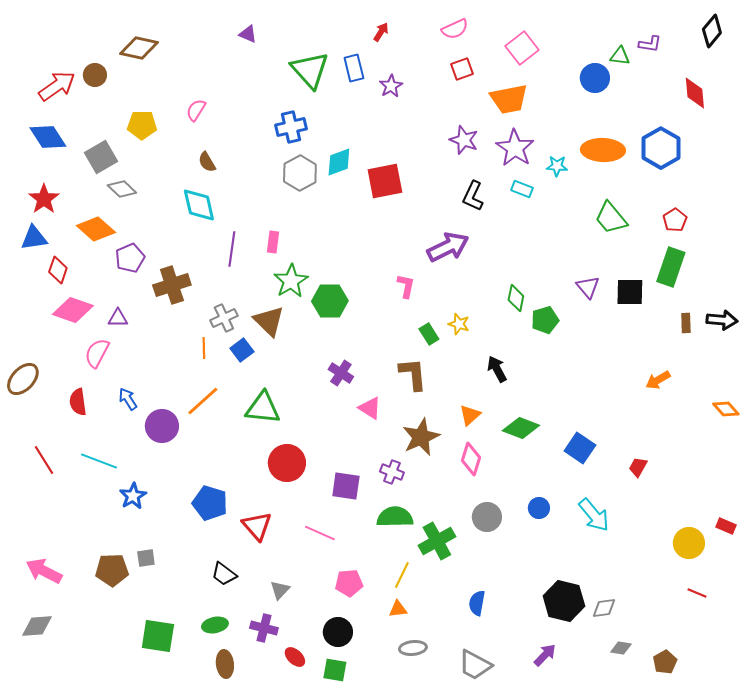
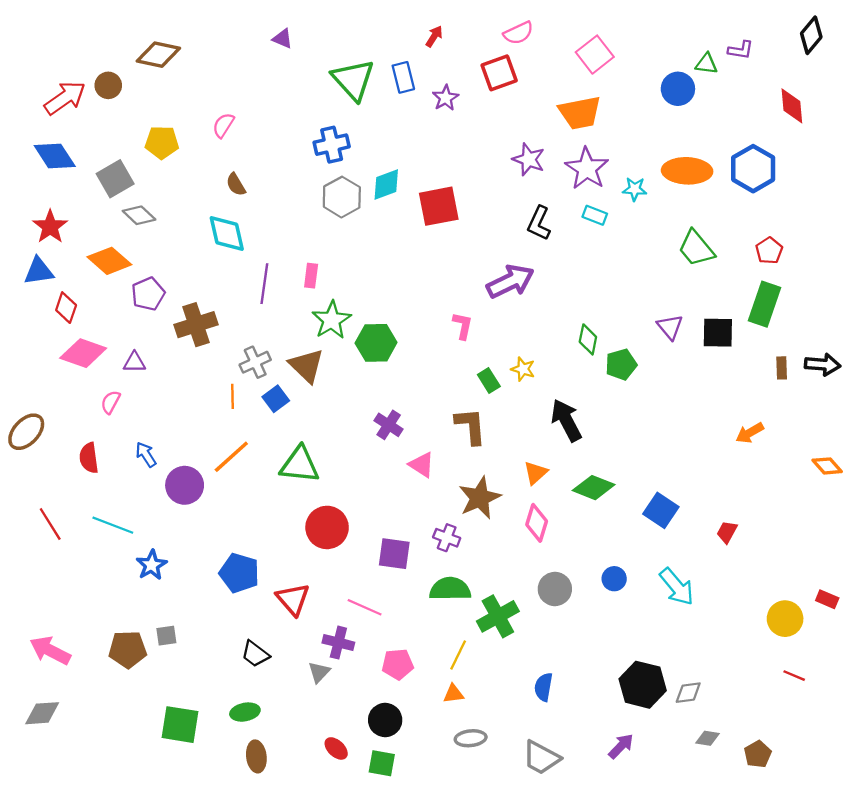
red square: (462, 69) -> (499, 73), moved, size x1.4
pink semicircle: (97, 353) -> (111, 402), size x0.7
black arrow: (497, 369) -> (566, 420), size x1.4
purple cross: (264, 628) -> (338, 643), moved

